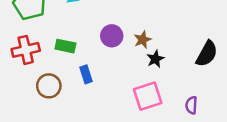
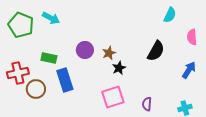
red cross: (26, 50) -> (18, 73), moved
black semicircle: (207, 54) -> (156, 51), moved
blue rectangle: (86, 74) -> (65, 80), size x1.6

